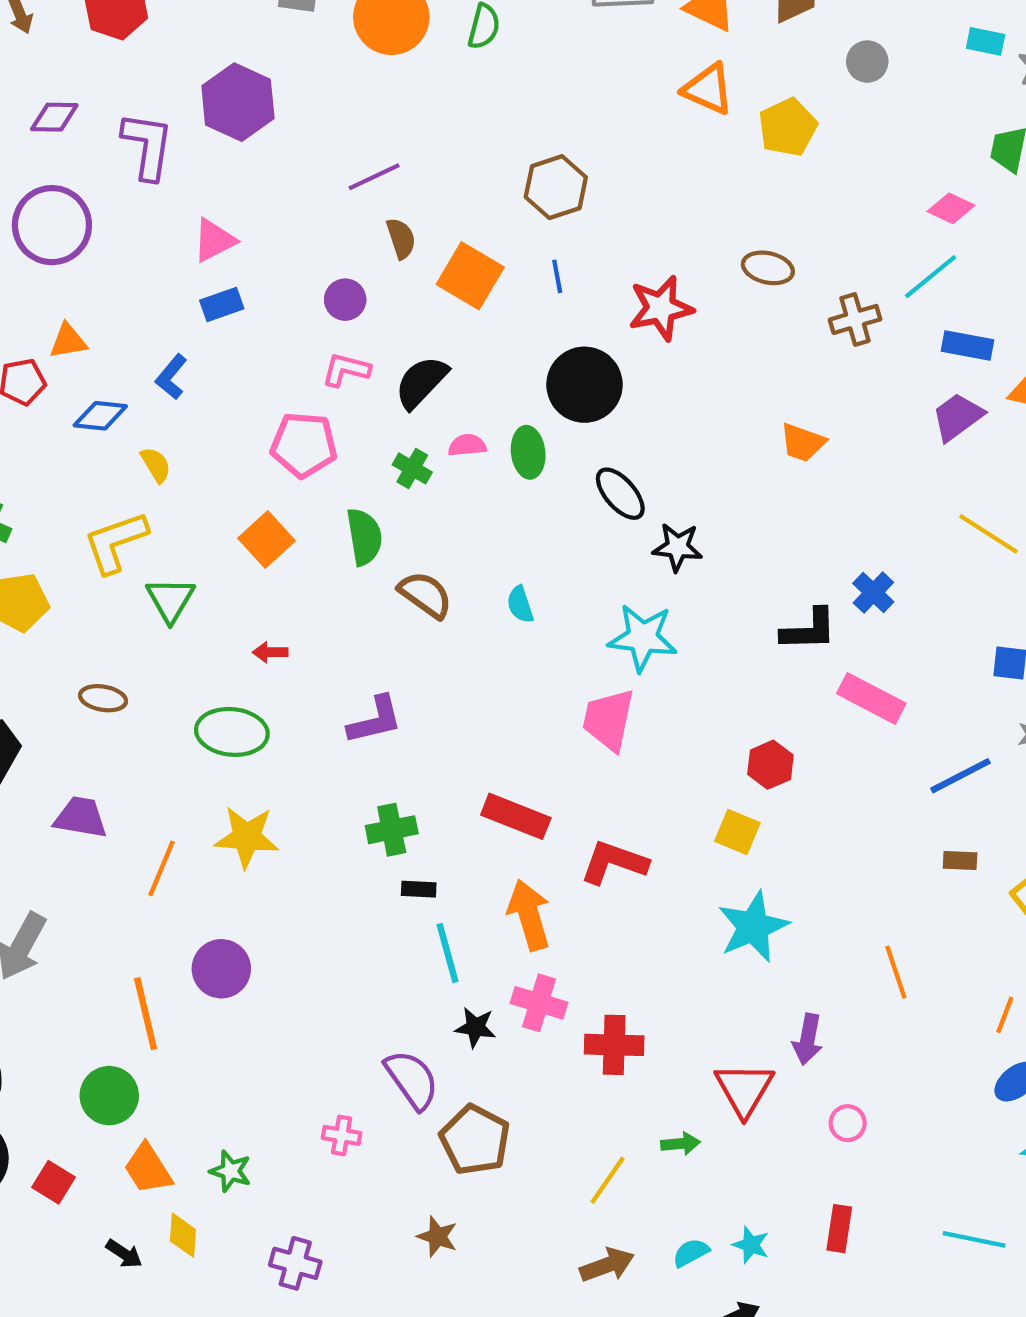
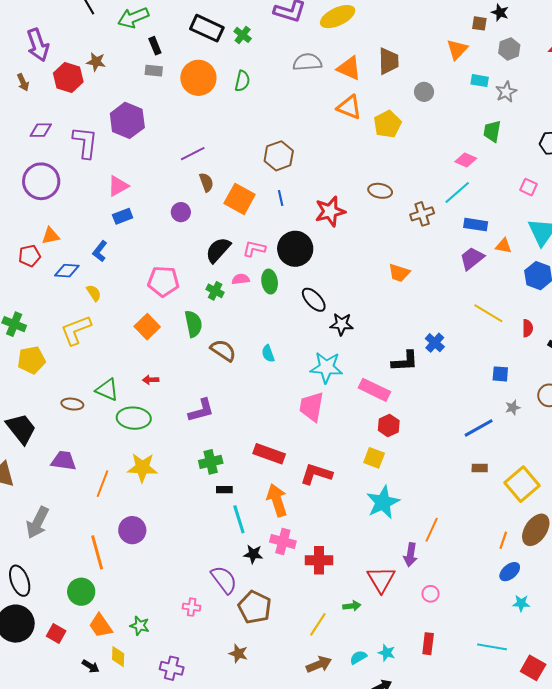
pink L-shape: (346, 370) -> (254, 249), moved
green triangle: (170, 600) -> (107, 390), moved, turned -35
pink rectangle: (871, 698) -> (374, 390), moved
orange line: (896, 972) -> (432, 530), moved, turned 45

